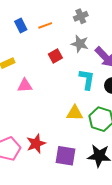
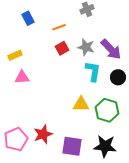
orange line: (45, 25) -> (59, 27), moved
gray star: (80, 44) -> (86, 47), moved
pink triangle: (25, 86) -> (22, 77), moved

